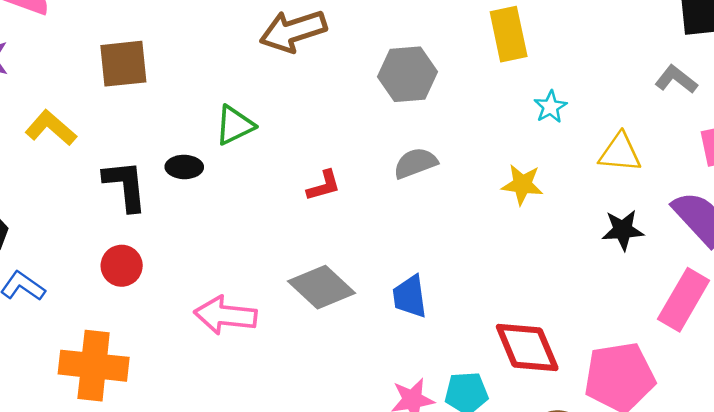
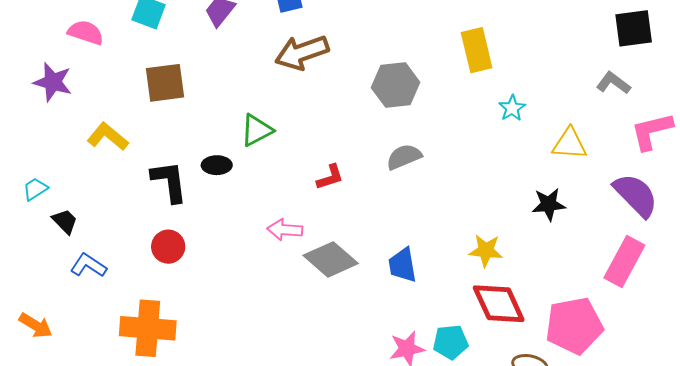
yellow star: (522, 184) -> (486, 251), moved
black star: (623, 230) -> (549, 204), moved
pink arrow: (225, 315) -> (285, 230), moved, size x0.7

